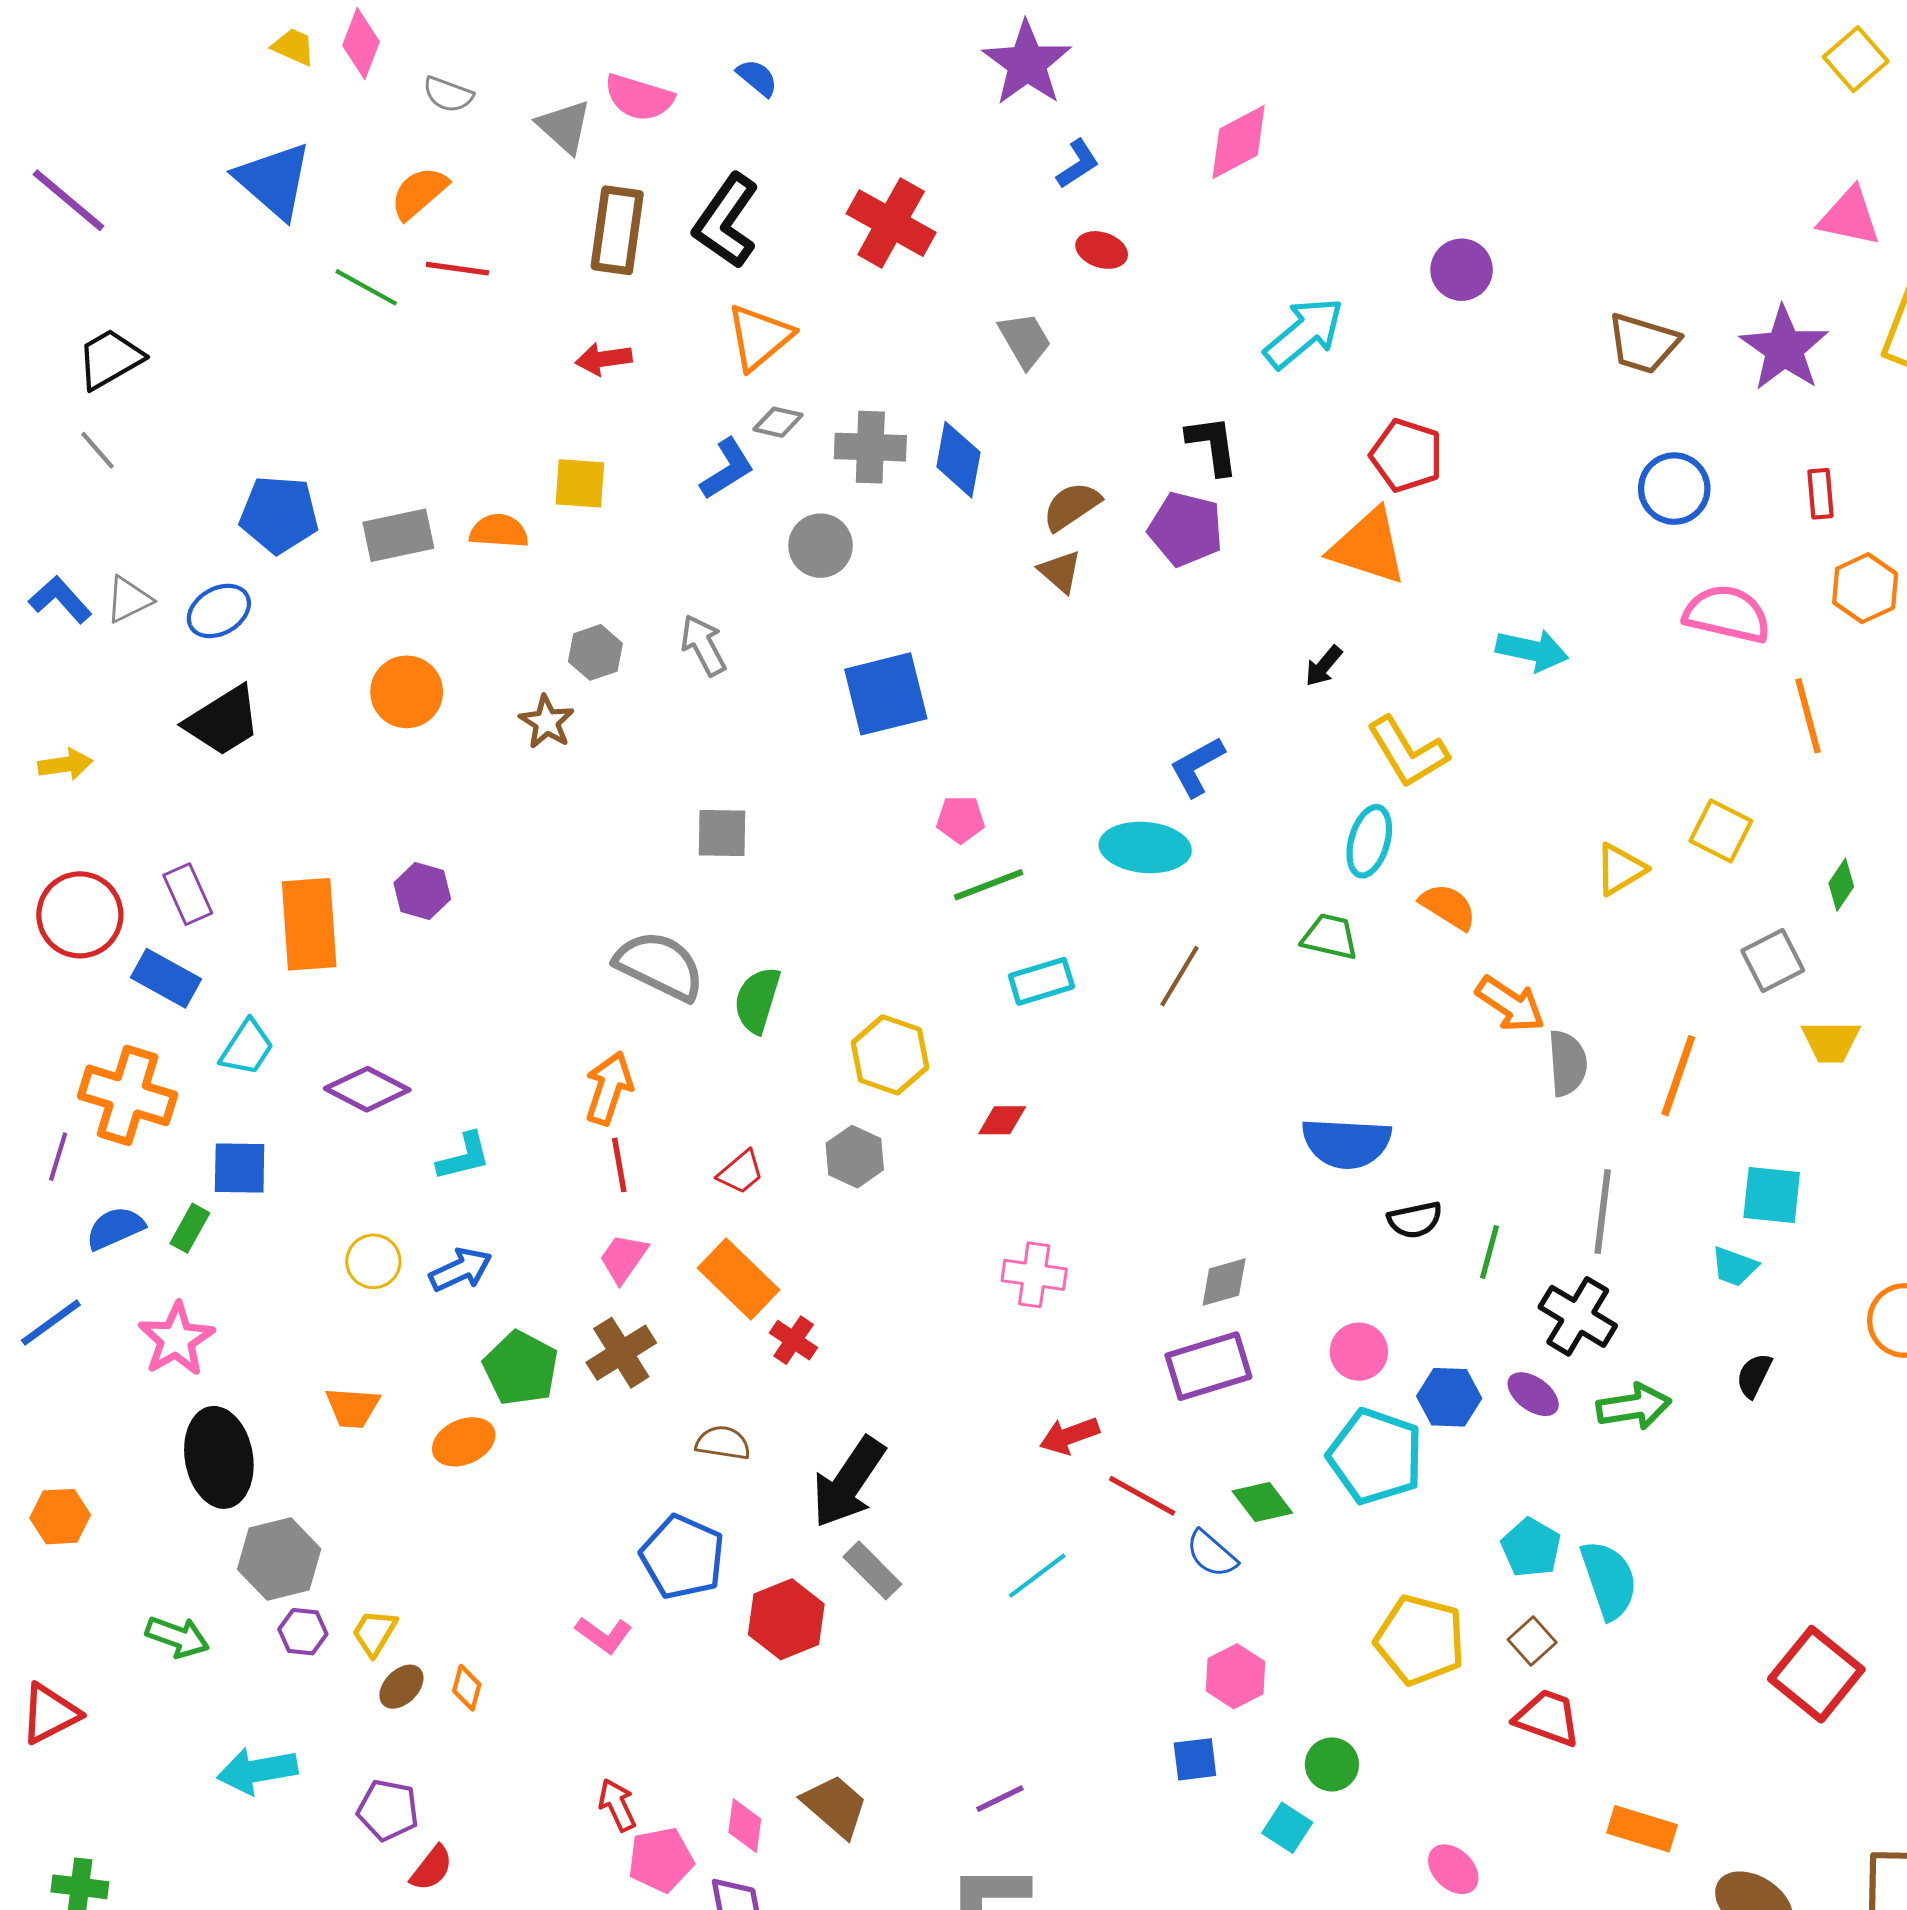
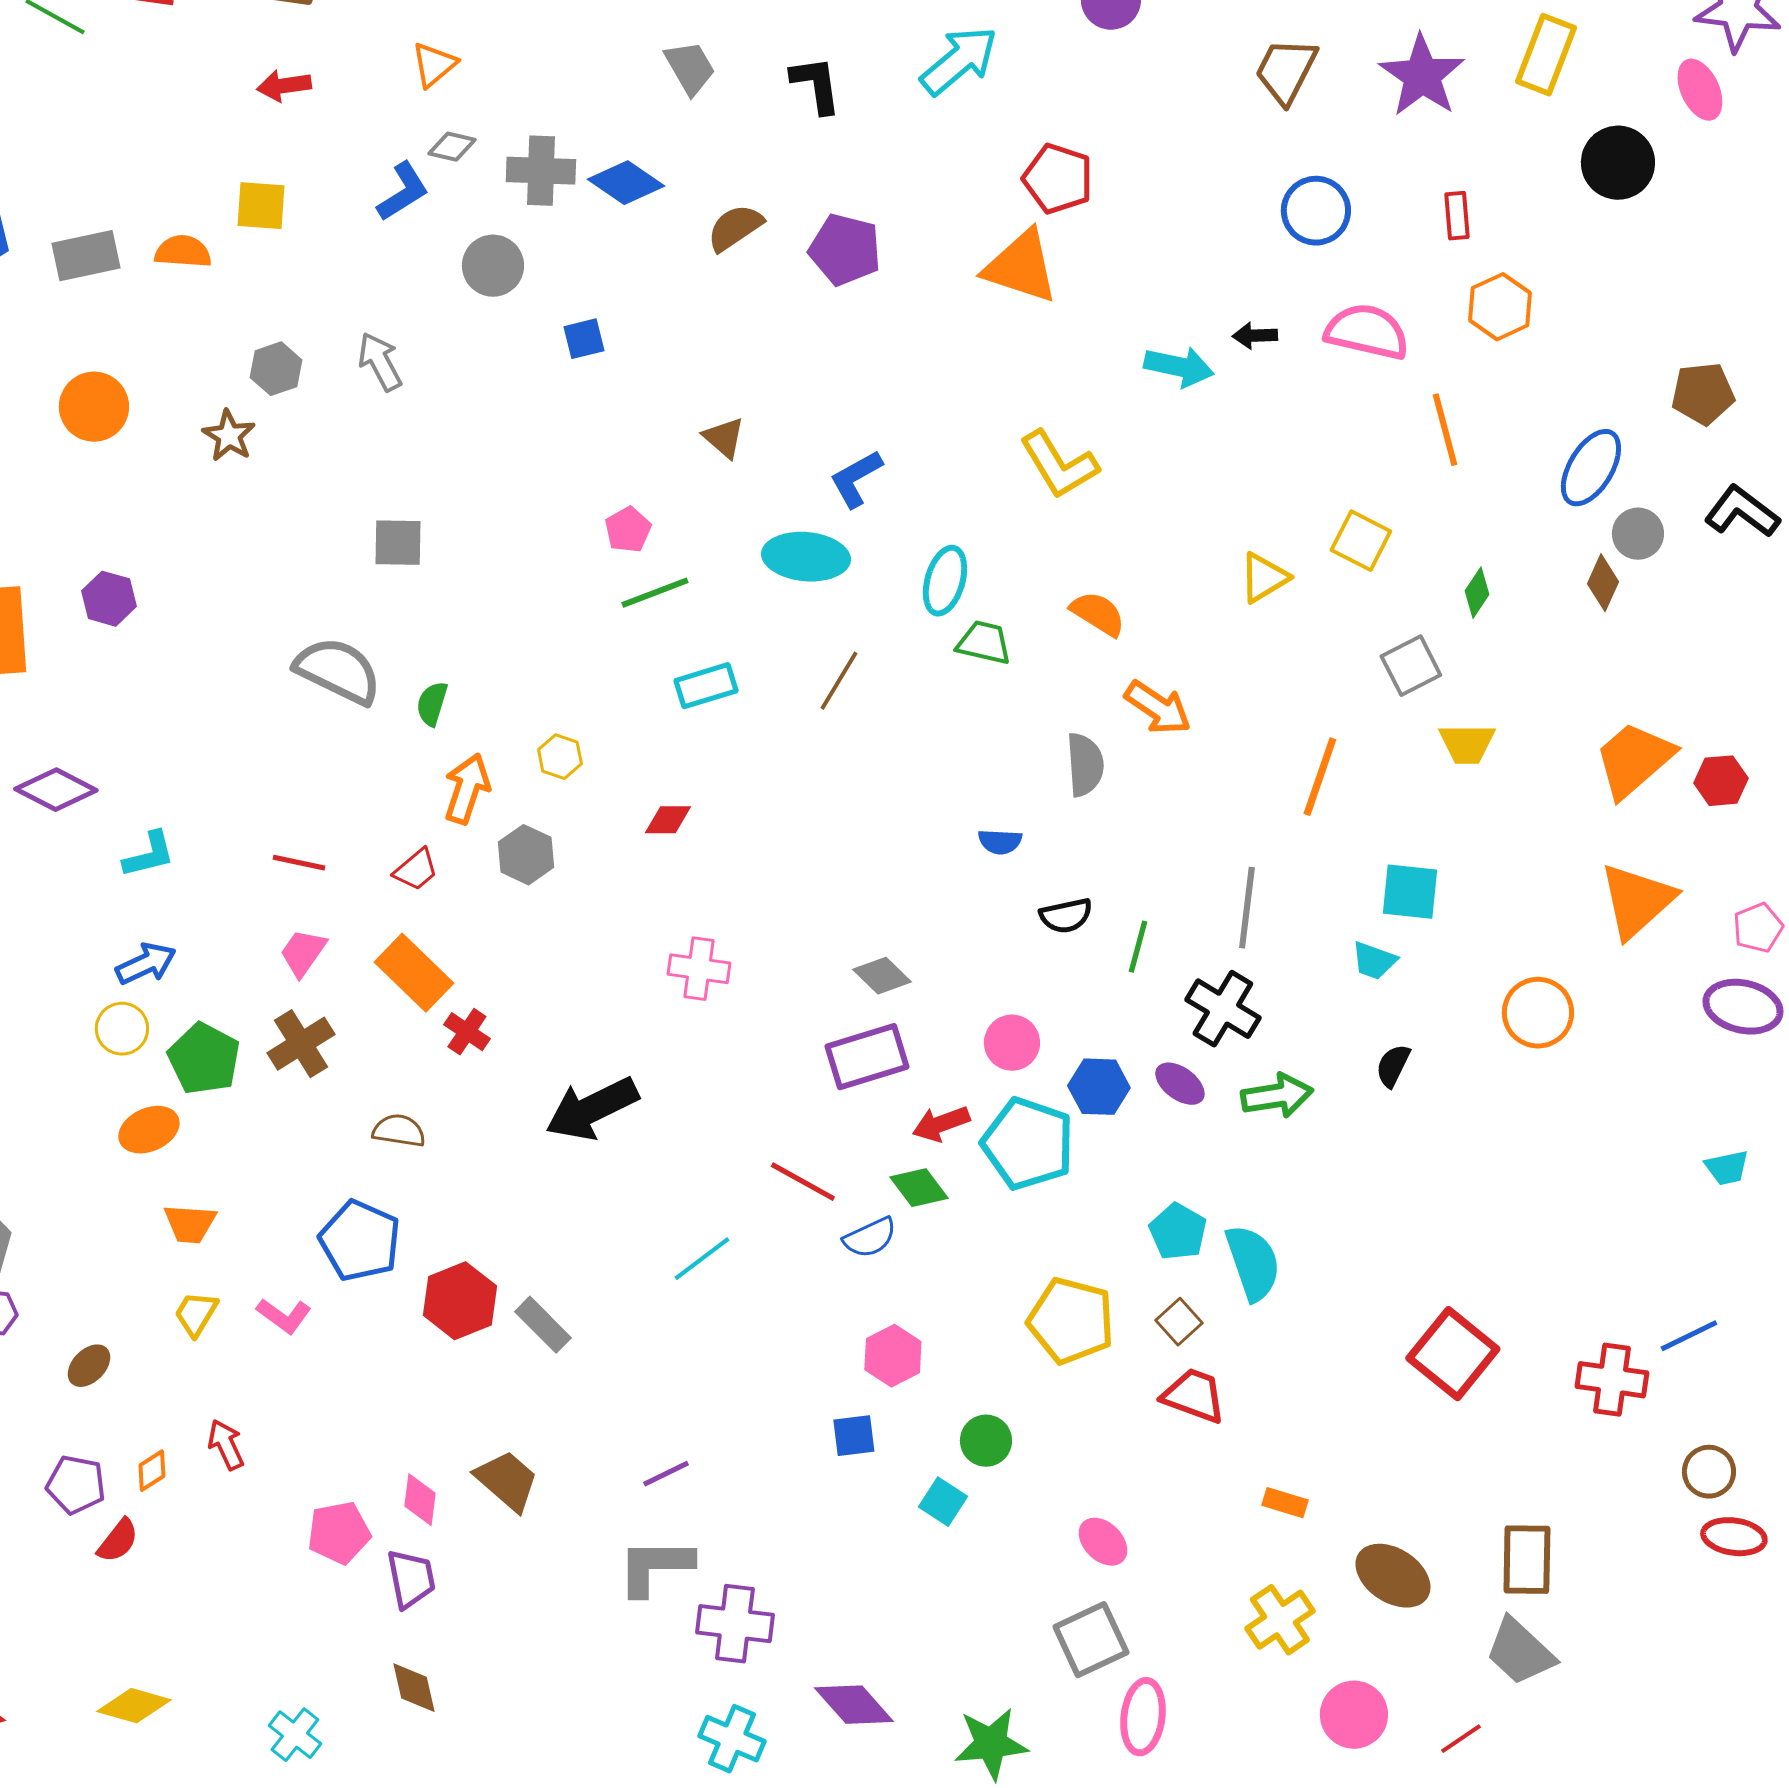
orange triangle: (759, 337) -> (434, 65), size x0.7
brown trapezoid: (1643, 343) -> (1286, 71), turned 100
black L-shape: (1213, 445) -> (816, 85), moved
blue diamond: (958, 460) -> (626, 183), turned -66
brown triangle: (1060, 572) -> (724, 438), moved
black arrow: (1324, 666) -> (1255, 336), moved, turned 48
blue square: (886, 694) -> (584, 339), moved, size x0.5
pink pentagon: (961, 819) -> (628, 530), turned -30
cyan ellipse: (1369, 841) -> (945, 581), moved
green semicircle: (757, 1000) -> (432, 704), size x0.7
yellow hexagon: (890, 1055) -> (560, 757), size x0.6
gray semicircle: (1567, 1063) -> (1085, 765), moved
orange arrow: (609, 1088) -> (467, 789), moved
blue semicircle: (1346, 1143) -> (1000, 842), size x0.5
red line: (619, 1165) -> (299, 863), turned -68
yellow circle: (373, 1261) -> (122, 1029), moved
gray diamond: (1224, 1282) -> (882, 976), turned 60
orange trapezoid: (353, 1408) -> (190, 1224), moved
red arrow: (1069, 1436) -> (941, 1124), moved
black arrow: (849, 1482) -> (592, 1109), moved, turned 30
blue semicircle: (1212, 1554) -> (870, 1238), turned -66
gray rectangle: (872, 1570) -> (543, 1325), moved
yellow trapezoid: (374, 1633) -> (196, 1314), moved
orange diamond: (467, 1688) -> (152, 1471), moved, turned 42
red arrow: (617, 1805) -> (226, 1445), moved
orange rectangle: (1642, 1829) -> (1285, 1503), size x0.7

